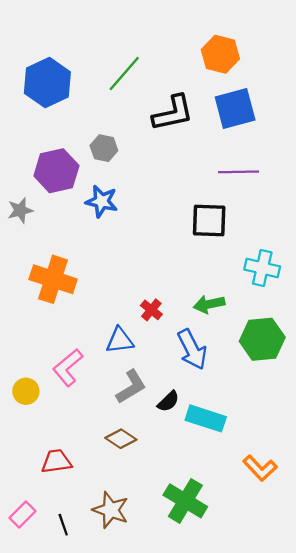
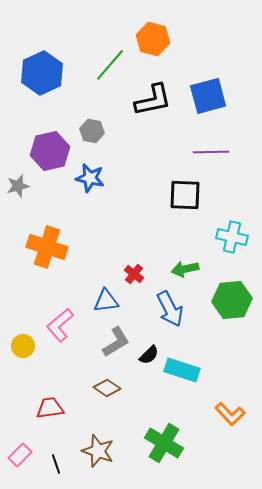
orange hexagon: (220, 54) -> (153, 39), moved

